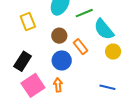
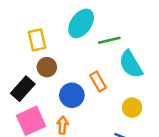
brown circle: (59, 36) -> (47, 67), moved
yellow circle: (113, 52) -> (132, 108), moved

